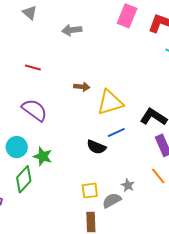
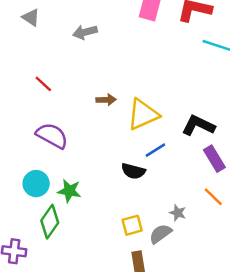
red line: (33, 67) -> (43, 84), turned 35

